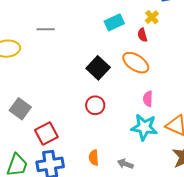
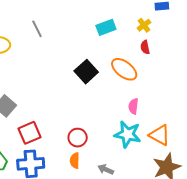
gray line: (46, 29) -> (37, 29), turned 60
red semicircle: (142, 35) -> (145, 47), moved
red circle: (95, 105) -> (78, 138), moved

